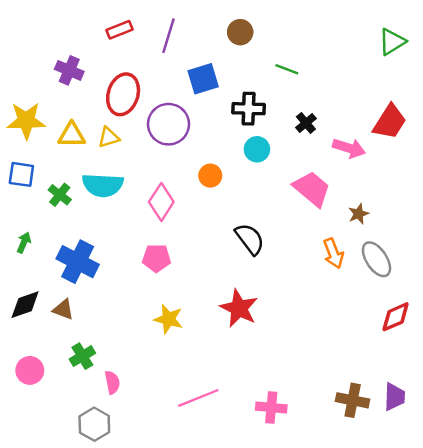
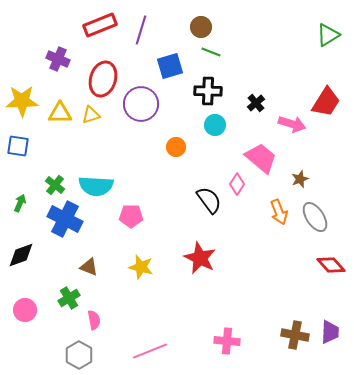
red rectangle: (119, 30) -> (100, 25), size x1.5
green line: (287, 69) -> (211, 52), moved
cyan semicircle: (103, 185) -> (96, 186), moved
green cross: (60, 195) -> (55, 185), moved
pink diamond: (161, 202) -> (237, 184), moved, size x0.7
brown triangle: (63, 309) -> (89, 267), moved
red diamond: (396, 317) -> (331, 265), turned 72
pink line: (198, 398) -> (150, 351), moved

